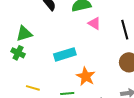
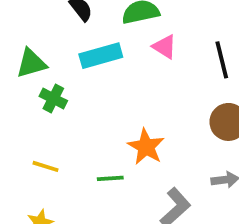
green cross: (18, 53) -> (53, 98), moved
cyan rectangle: (65, 54) -> (101, 56), moved

